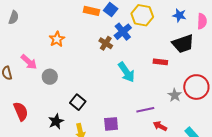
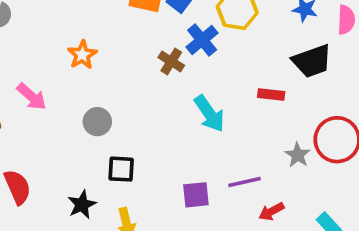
gray circle: (50, 77) -> (97, 122), moved
black square: (78, 102) -> (121, 169), turned -35
purple square: (111, 124) -> (196, 195), moved
red arrow: (160, 126) -> (271, 211), turned -56

